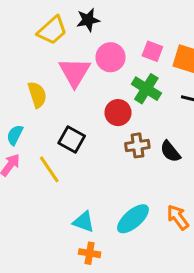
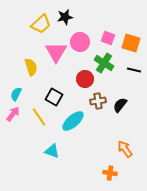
black semicircle: (170, 151) -> (120, 105), turned 77
cyan ellipse: (133, 219) -> (73, 121), moved
cyan triangle: (84, 222) -> (52, 151), moved
orange cross: (90, 253) -> (110, 173), moved

